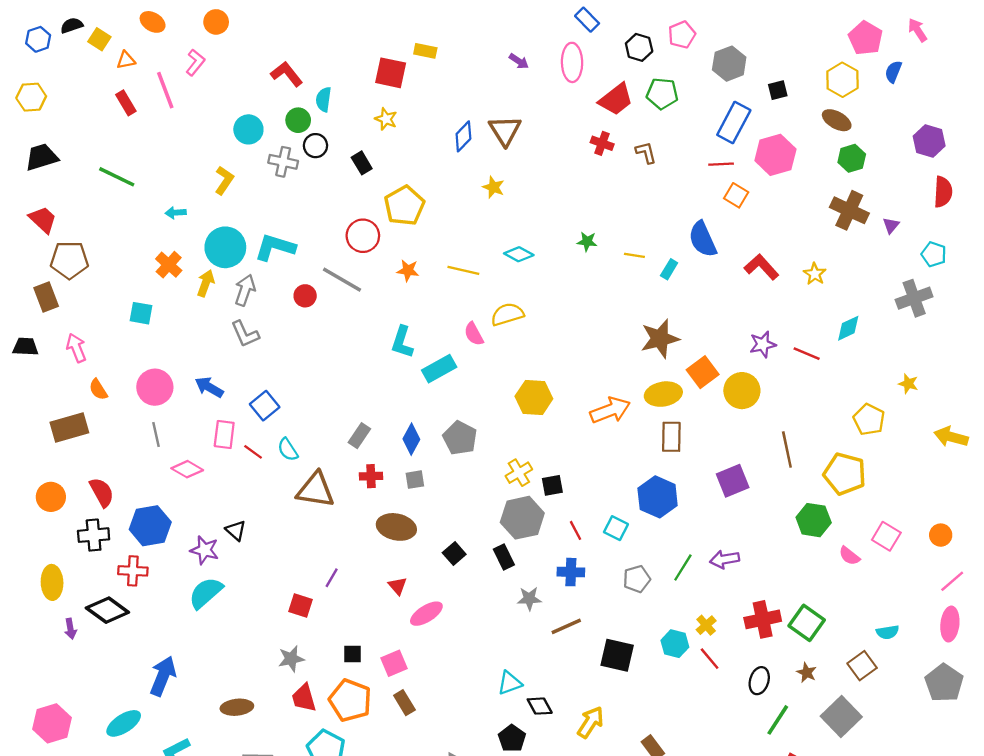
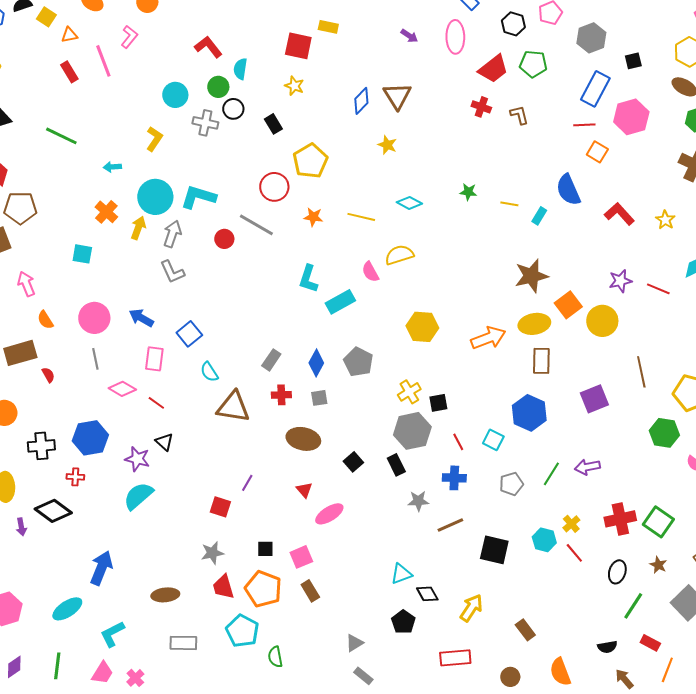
red line: (253, 452) -> (156, 403), moved
red semicircle: (102, 492) -> (48, 375), moved, size x0.6
red cross: (133, 571) -> (75, 477), size x0.7

